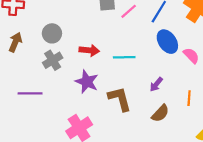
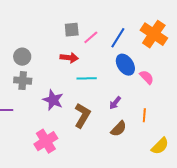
red arrow: (89, 50) -> (69, 58), moved
gray cross: (53, 60) -> (23, 81), turned 36
brown L-shape: (120, 99) -> (82, 115), turned 45

